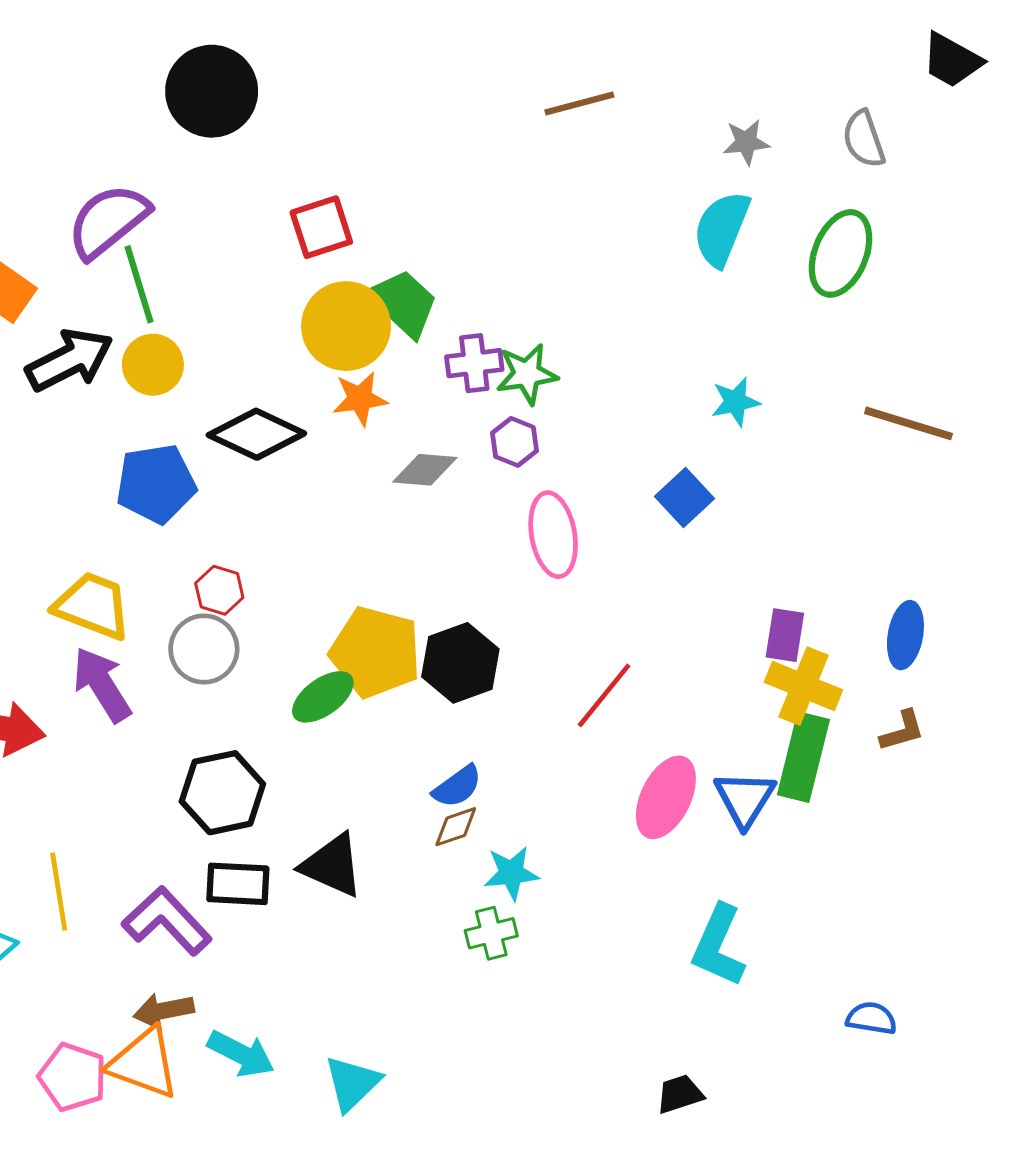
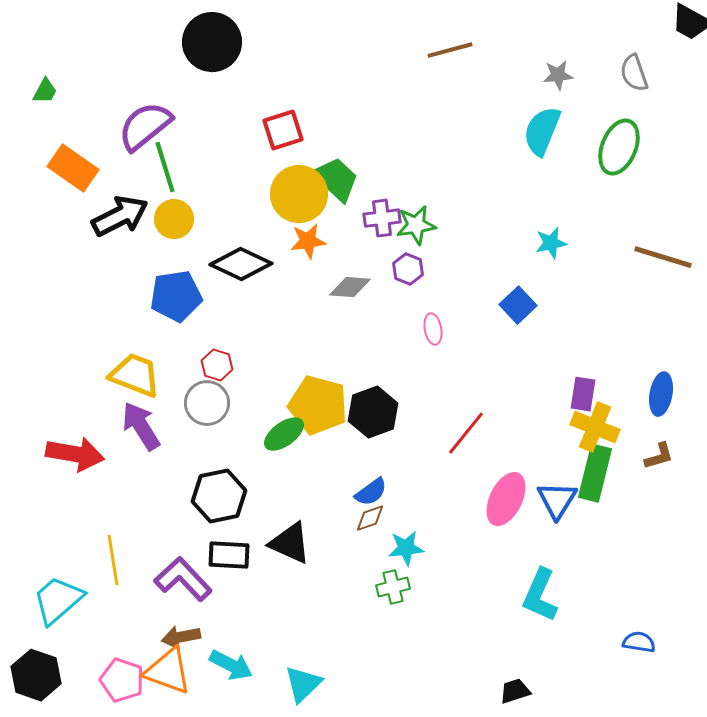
pink ellipse: (553, 535) -> (433, 329), size x0.6

